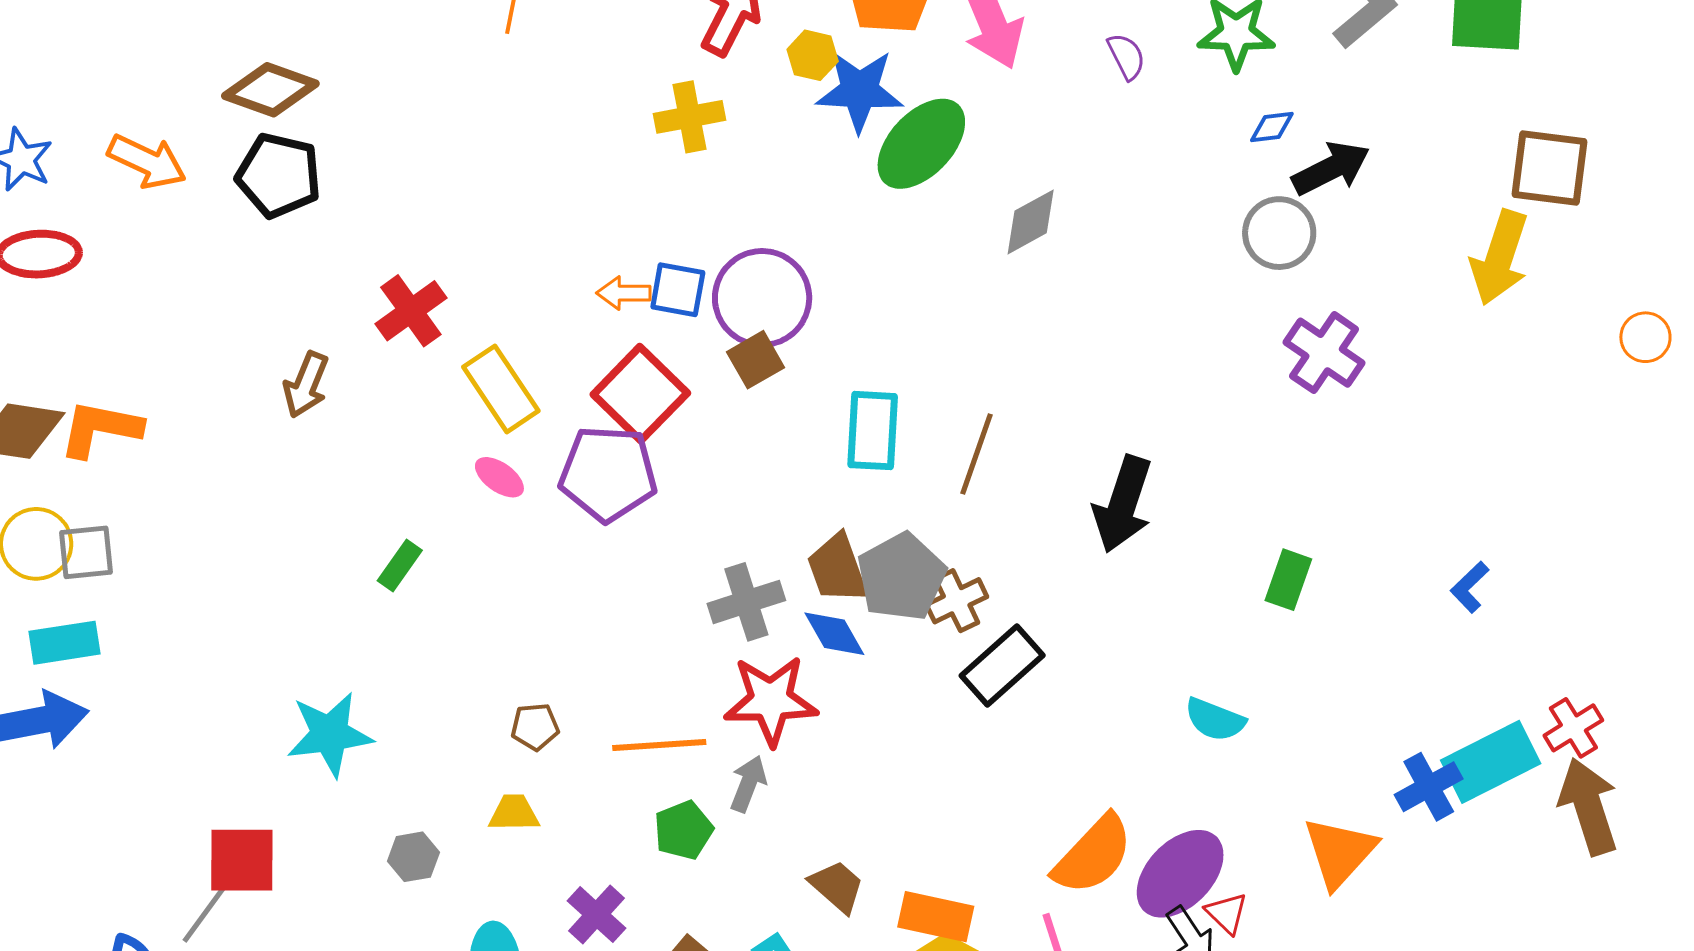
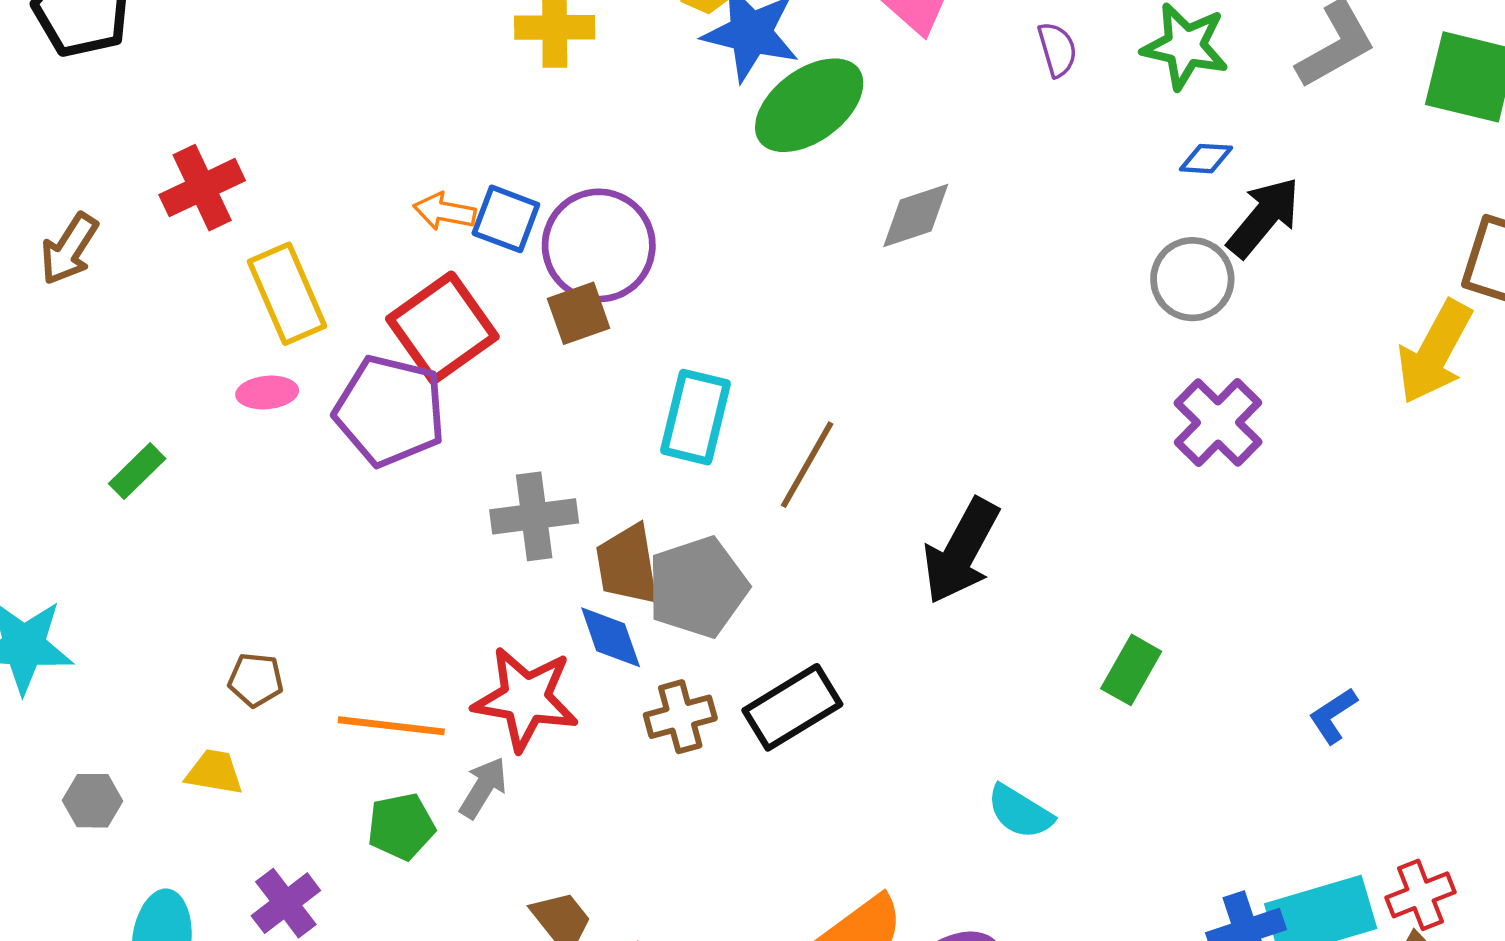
black arrow: (1331, 168) -> (1264, 217), turned -34
pink ellipse: (499, 477) -> (267, 393), turned -51
brown cross: (957, 601) -> (680, 717), moved
gray cross: (746, 602) -> (534, 516), moved

